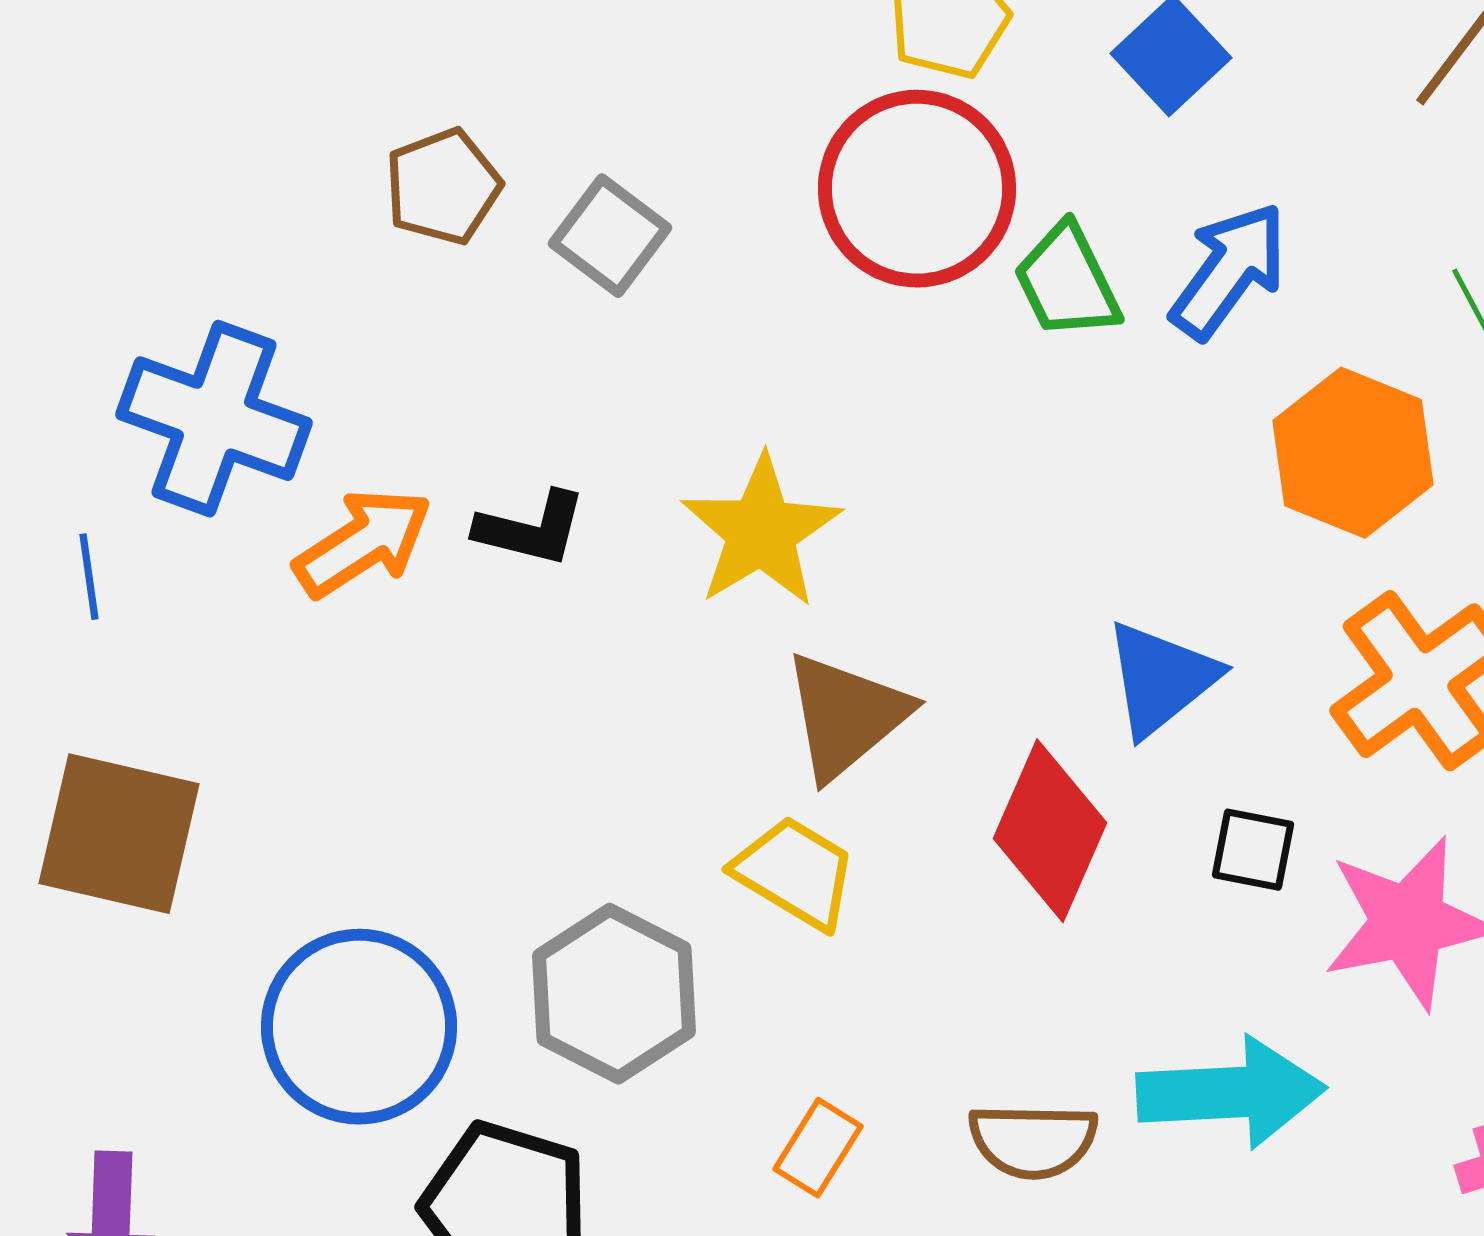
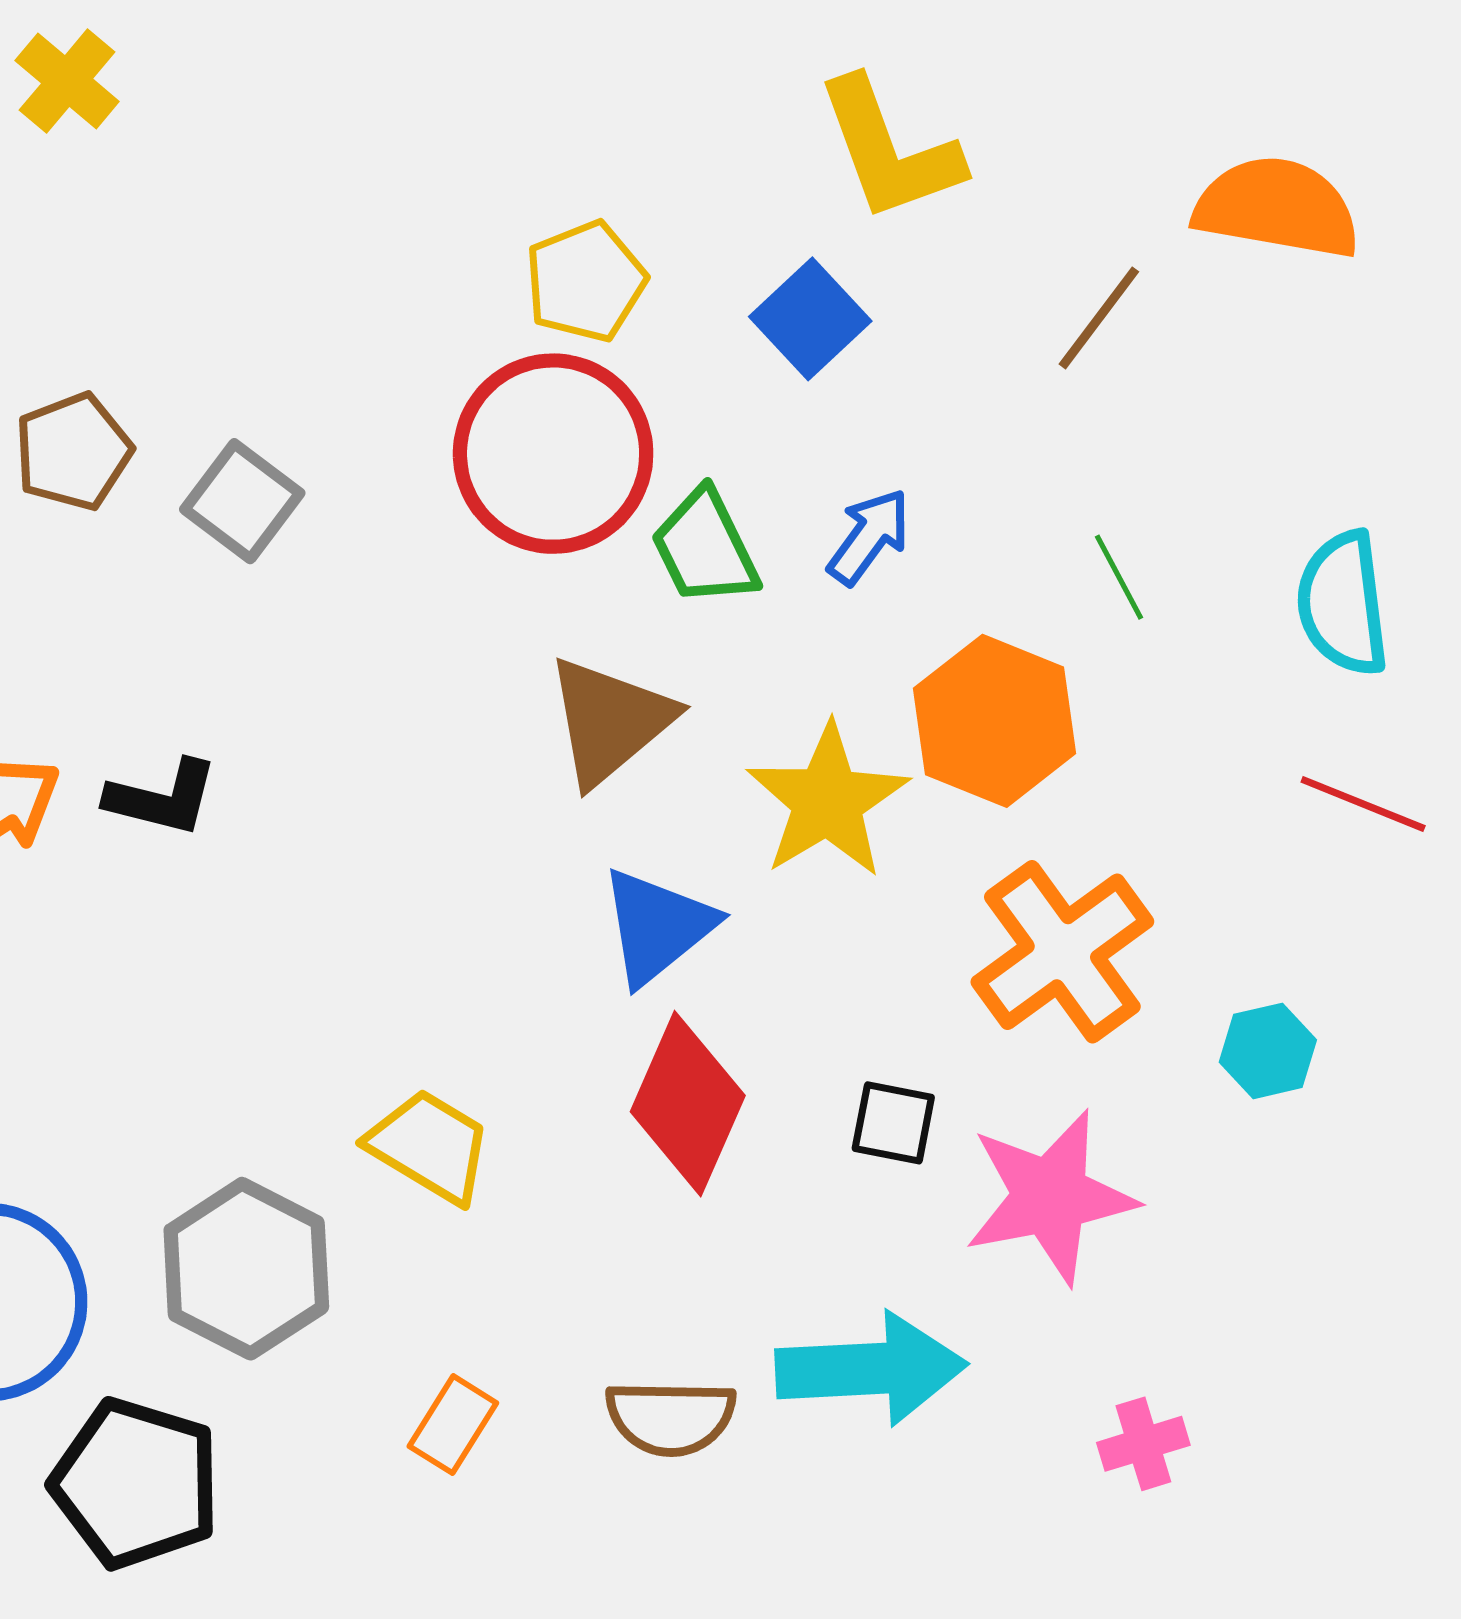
blue arrow: (1229, 271) -> (869, 537), size x0.7
yellow star: (761, 532) -> (827, 801), moved
blue triangle: (1161, 679) -> (657, 926), moved
brown triangle: (846, 716) -> (610, 721), moved

